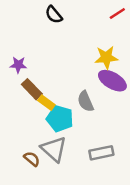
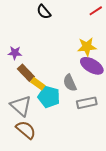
gray triangle: (54, 149) -> (21, 106), moved
gray rectangle: (101, 153) -> (87, 103), moved
brown semicircle: (32, 159) -> (26, 130), size x1.5

